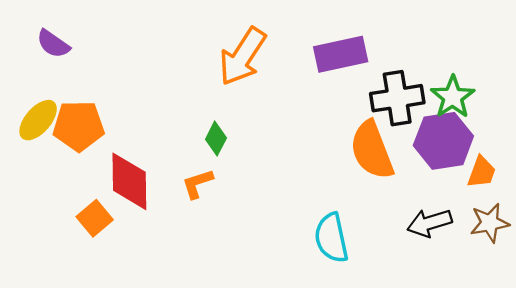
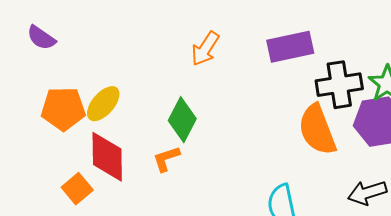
orange arrow: (242, 57) -> (205, 49), size x0.7
yellow ellipse: (38, 120) -> (103, 104), moved
green diamond: (216, 139) -> (182, 120), size x1.5

